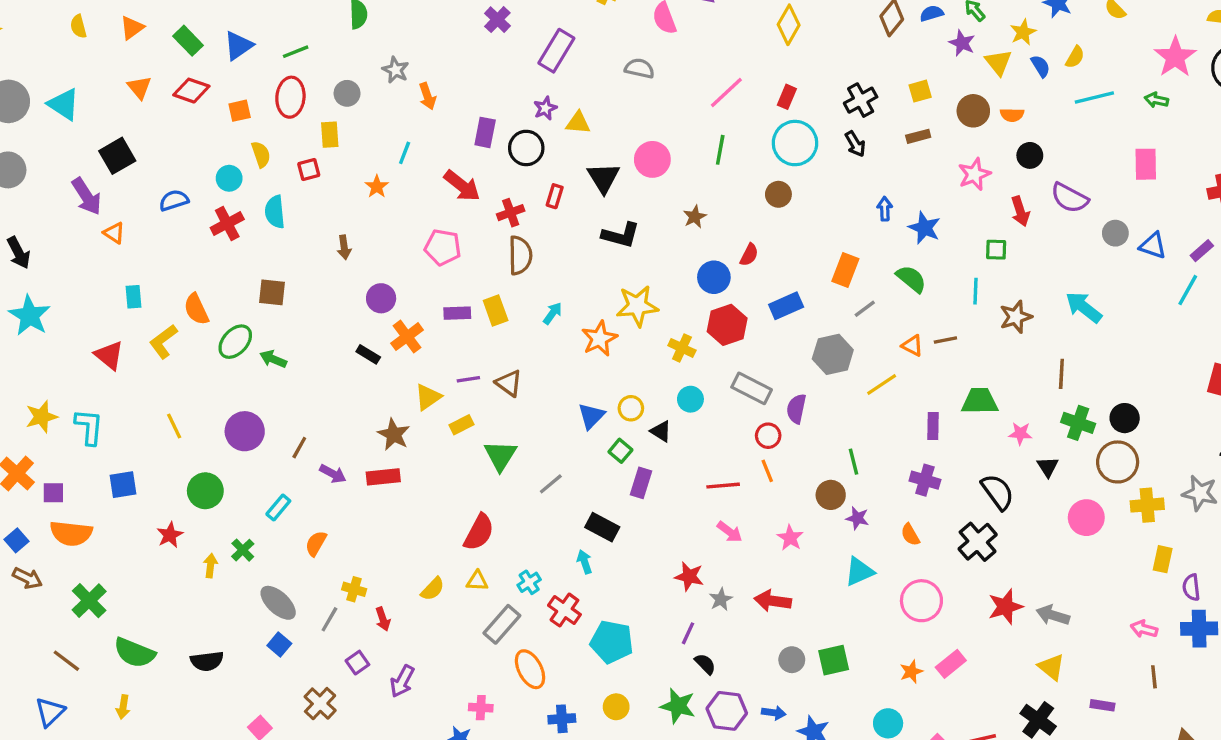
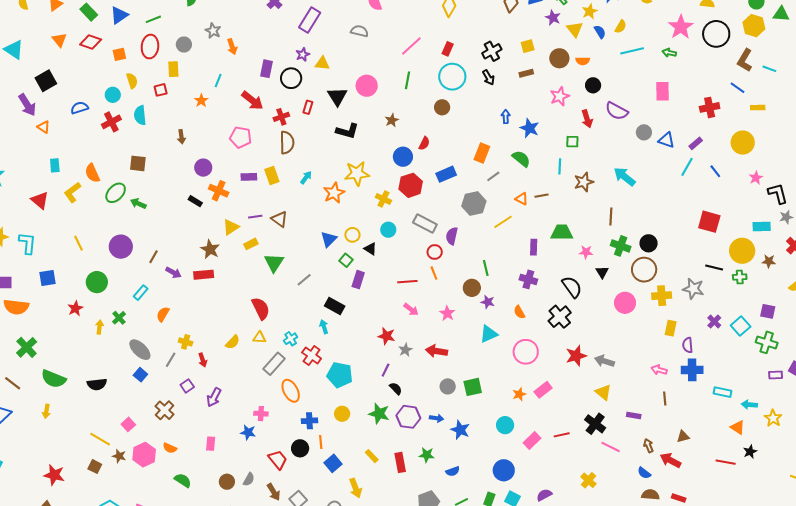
orange cross: (407, 337) -> (219, 191), turned -30
red semicircle: (479, 532) -> (261, 308), turned -55

